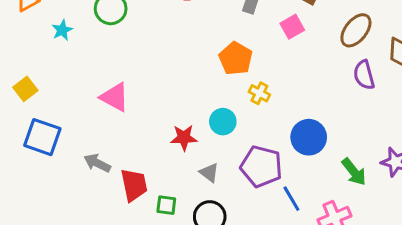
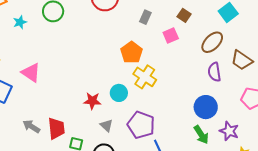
yellow cross: (259, 93) -> (145, 77), size x1.6
pink triangle: (115, 97) -> (31, 73), moved
blue circle: (309, 137) -> (206, 107), moved
gray arrow: (97, 163) -> (31, 126), moved

